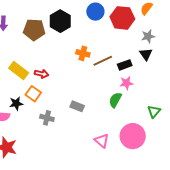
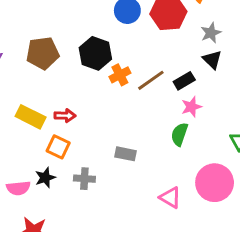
black hexagon: (60, 21) -> (95, 53), moved
orange cross: (83, 53) -> (120, 75), turned -32
black star: (16, 103) -> (45, 178), moved

